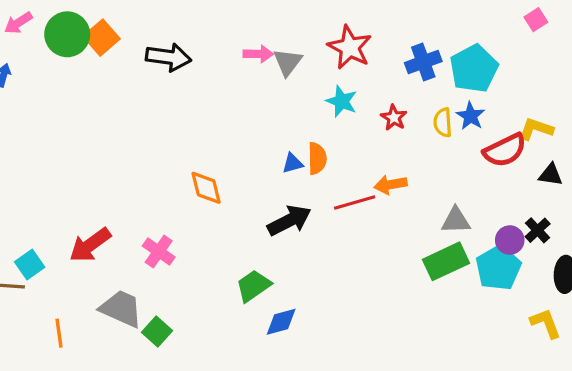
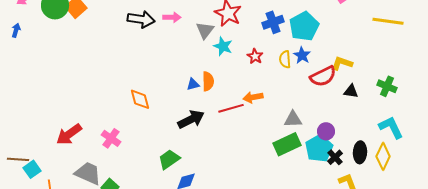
black arrow: (168, 57) -> (141, 19), moved
gray triangle: (288, 62) -> (205, 30), moved
black cross: (538, 230) -> (335, 157), moved
cyan square: (30, 265) -> (32, 169), moved

